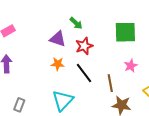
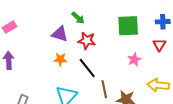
red star: (84, 46) -> (87, 41), turned 30
brown line: (110, 83) -> (104, 89), moved

